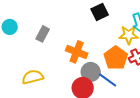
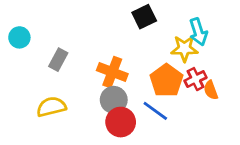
gray rectangle: (43, 34) -> (58, 60), moved
gray circle: (91, 72) -> (114, 100), moved

